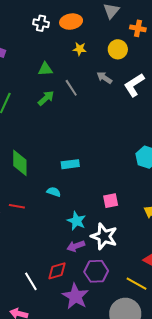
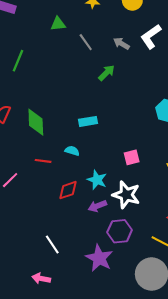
gray arrow: (104, 78) -> (121, 44), moved
green arrow: (46, 98) -> (107, 73), moved
red line: (17, 206) -> (43, 161), moved
red diamond: (57, 271) -> (68, 190), moved

